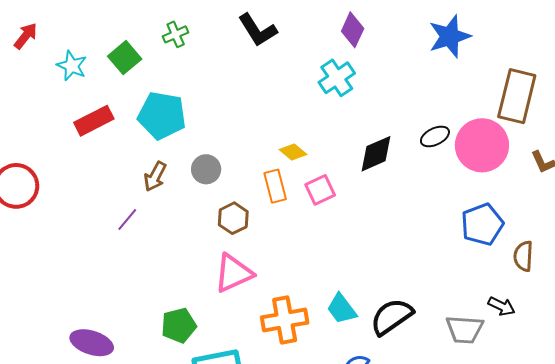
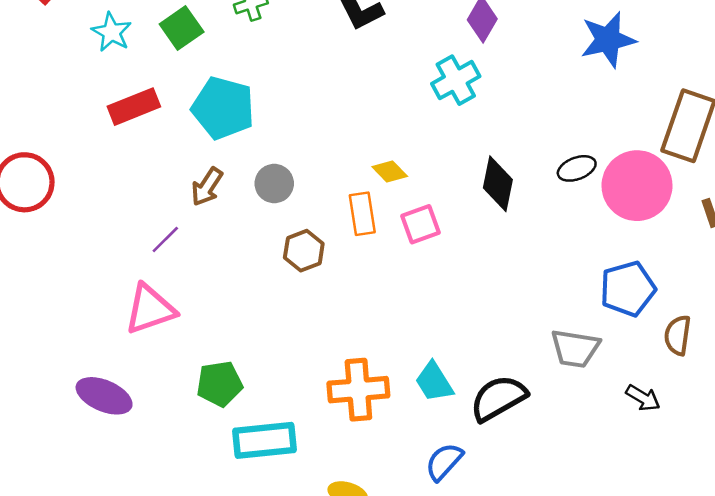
black diamond: (376, 154) -> (498, 184), turned -60
pink triangle: (233, 273) -> (150, 309), moved
gray trapezoid: (465, 329) -> (575, 348), moved

